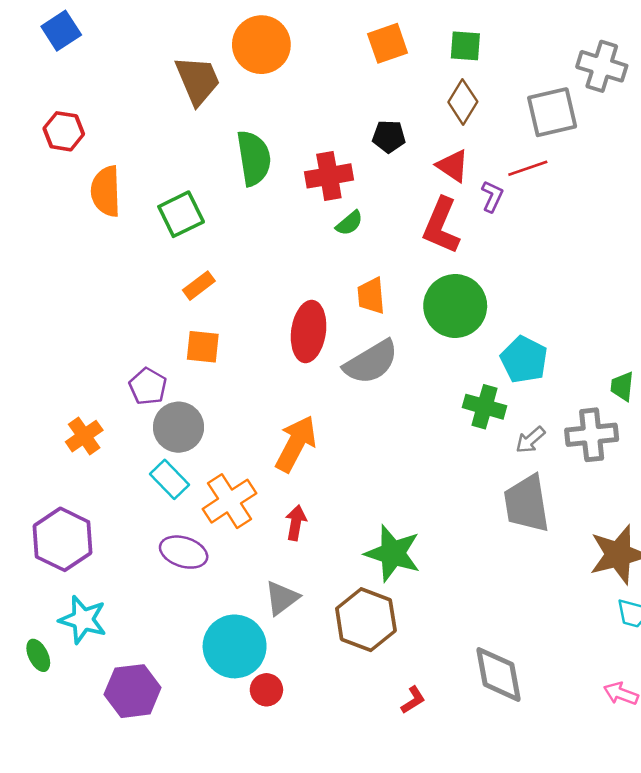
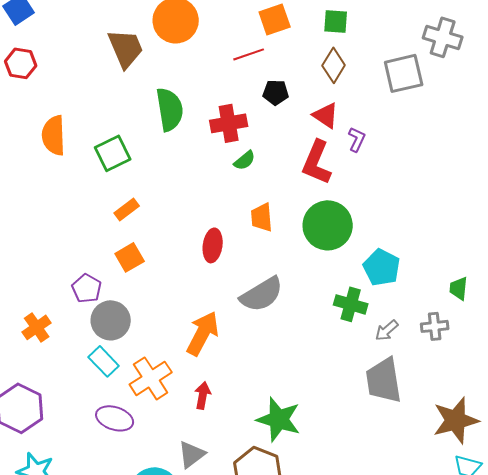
red hexagon: (64, 131) -> (21, 63), moved
red line: (528, 168) -> (249, 54), moved
red ellipse: (309, 331) -> (213, 245), size x0.7
orange square: (203, 347) -> (130, 257), turned -36
gray semicircle: (371, 362) -> (262, 294), moved
gray cross: (592, 435) -> (435, 326), size x0.7

